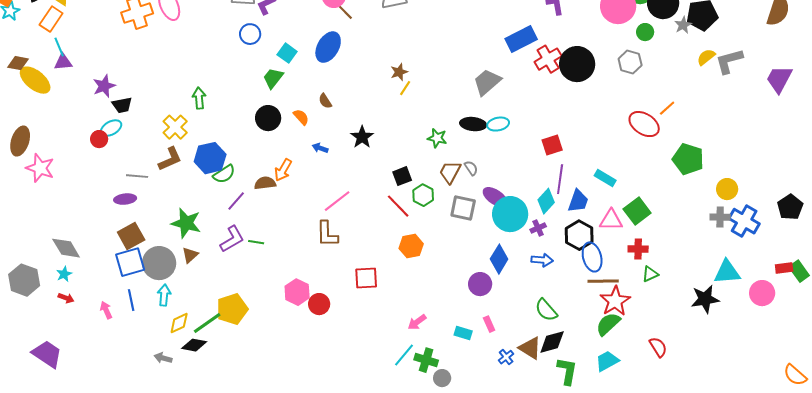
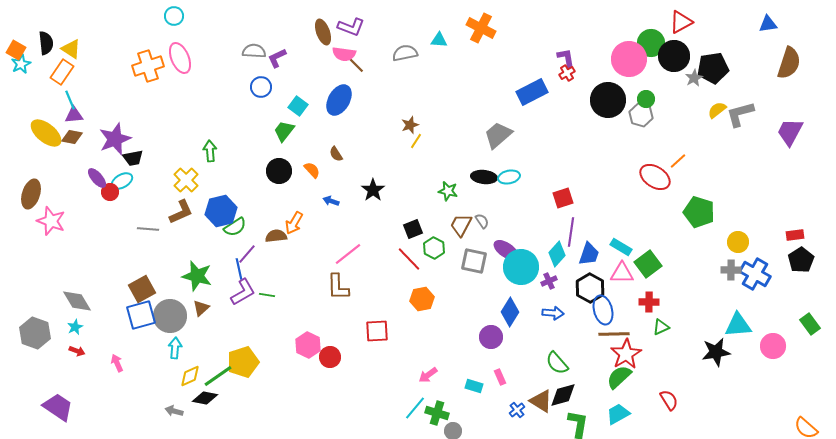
green circle: (645, 32) -> (646, 99), moved
red cross: (548, 59) -> (567, 73), moved, size x0.6
brown diamond: (18, 63) -> (72, 137), moved
black circle: (577, 64) -> (608, 100), moved
purple star: (104, 86) -> (115, 139), size x1.4
cyan rectangle: (605, 178) -> (621, 247), moved
purple ellipse: (125, 199) -> (97, 178), moved, turned 55
red rectangle: (784, 268) -> (795, 235), moved
blue line: (131, 300) -> (239, 269), moved

